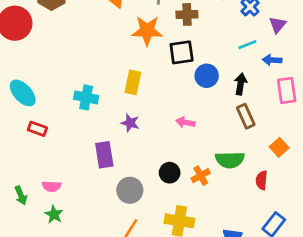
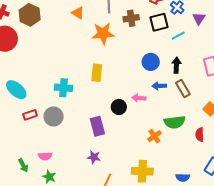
black square: (182, 52) -> (159, 22), moved
blue arrow: (272, 60) -> (159, 86), moved
purple star: (130, 123) -> (94, 157), moved
red rectangle: (37, 129) -> (30, 115), turned -32
purple rectangle: (104, 155) -> (97, 126), moved
black circle: (170, 173) -> (119, 107), moved
gray circle: (130, 190) -> (54, 116), moved

